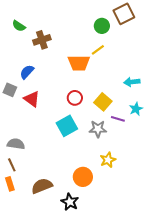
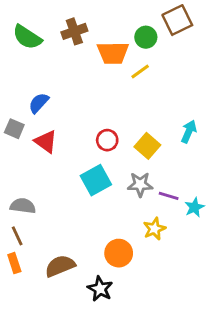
green semicircle: (19, 26) -> (27, 37), size x1.5
brown cross: (42, 40) -> (74, 31), moved
orange trapezoid: (79, 63) -> (113, 53), moved
cyan arrow: (132, 82) -> (189, 132), moved, turned 119
cyan star: (136, 109) -> (194, 207), moved
purple line: (118, 119) -> (169, 196), moved

